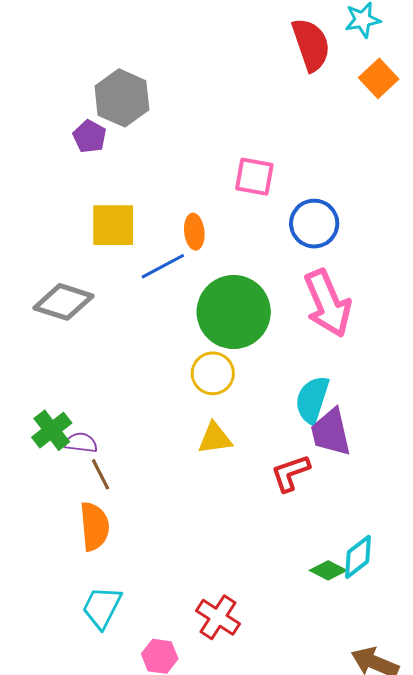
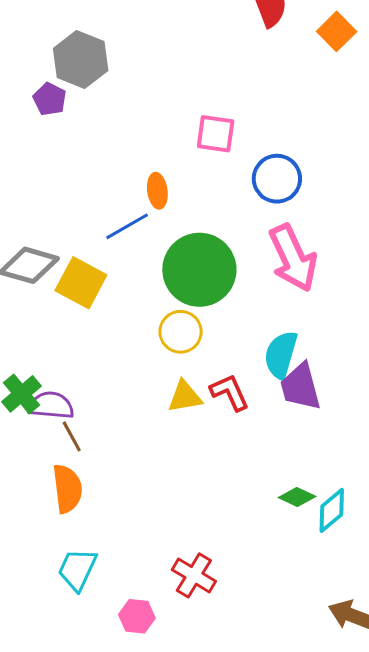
yellow square: (113, 225) -> (81, 283), moved, turned 30
purple semicircle: (81, 443) -> (51, 405), size x1.4
red L-shape: (291, 473) -> (230, 392), moved, turned 87
green diamond: (328, 570) -> (297, 497), moved

